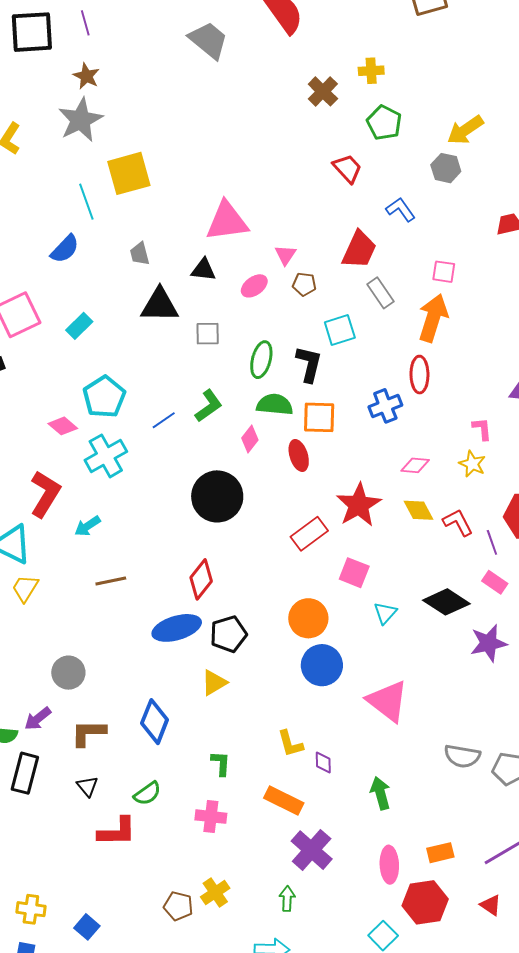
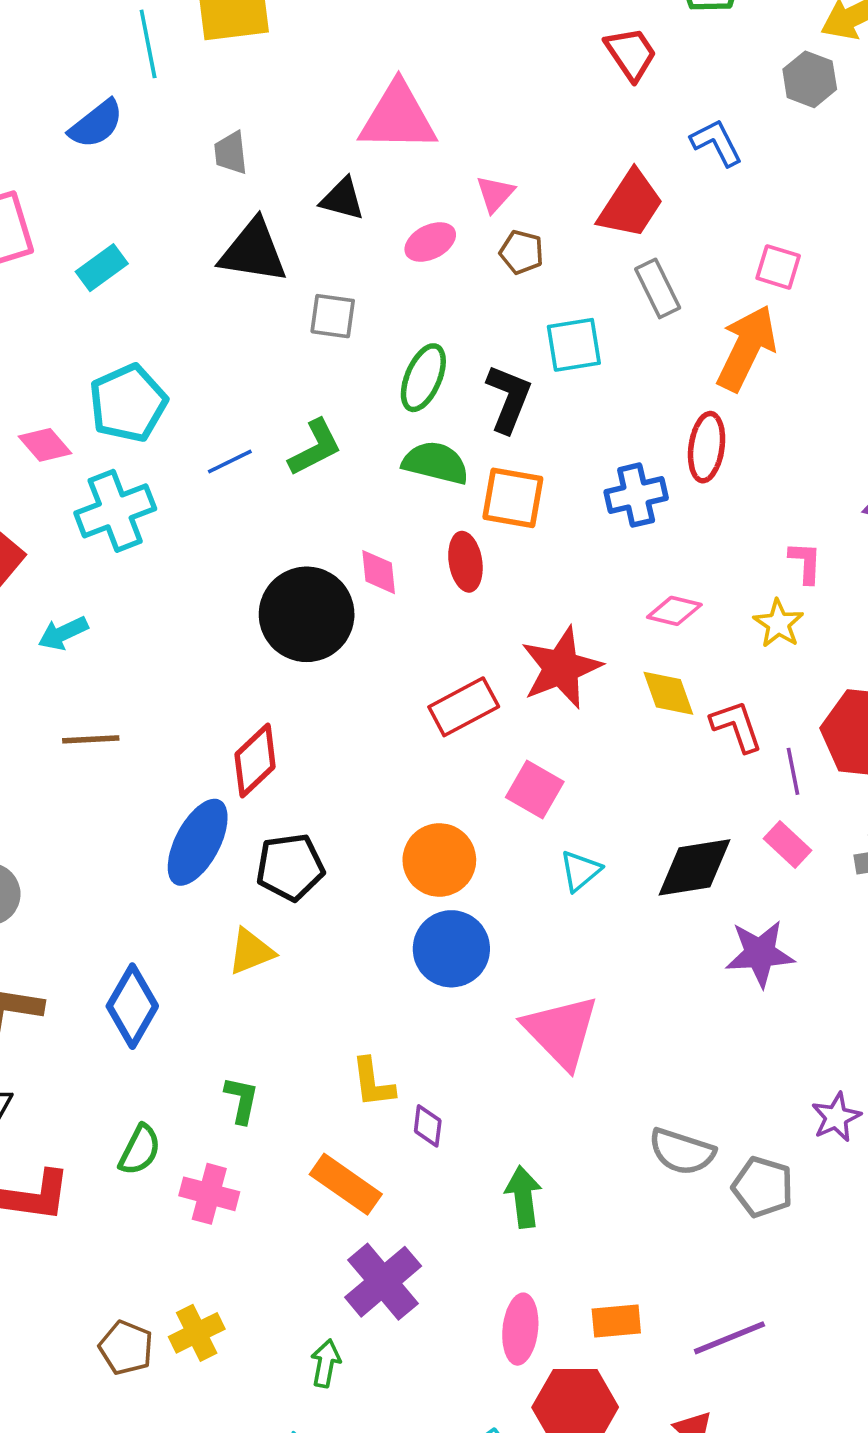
pink diamond: (250, 439) -> (379, 572), moved, turned -52
black diamond: (446, 602) -> (694, 867), turned -51
blue ellipse: (177, 628) -> (198, 842), turned -54
green semicircle: (147, 794) -> (140, 1150), moved, turned -36

